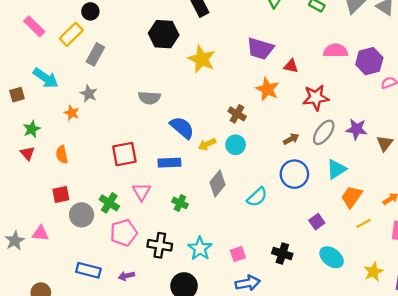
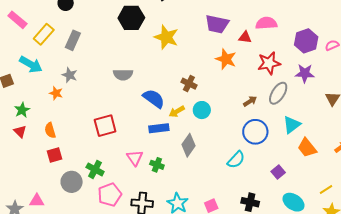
yellow rectangle: (71, 34) -> (44, 34), moved
pink semicircle: (336, 51) -> (266, 23), moved
purple hexagon: (369, 61) -> (306, 41), moved
brown cross: (237, 114) -> (189, 84), moved
purple star: (357, 129) -> (305, 73), moved
blue rectangle: (169, 163) -> (159, 128), moved
pink triangle: (142, 192) -> (135, 158), moved
red square: (61, 194) -> (55, 155), moved
cyan semicircle: (257, 197) -> (236, 160), moved
orange trapezoid: (352, 197) -> (307, 148), turned -70
yellow line: (364, 223) -> (326, 189), moved

